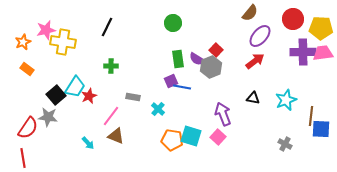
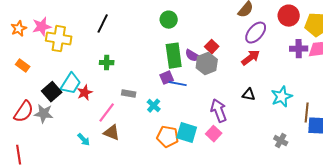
orange star: (23, 42) -> (19, 29), moved
purple cross: (303, 52) -> (299, 49), size x0.7
green rectangle: (178, 59) -> (174, 56), size x1.4
red semicircle: (28, 128) -> (24, 112), moved

